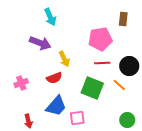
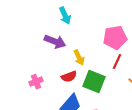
red line: (102, 63) -> (117, 62), turned -63
green square: (92, 88) -> (94, 82), moved

